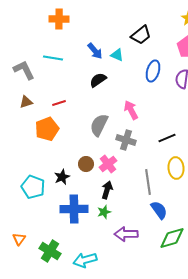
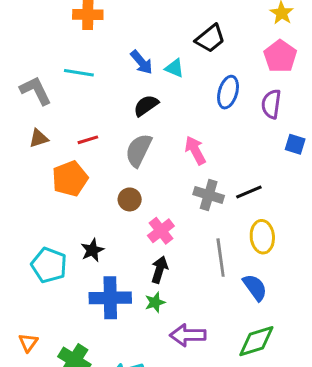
gray semicircle: (99, 125) -> (139, 150), moved
gray cross: (126, 140) -> (209, 195), moved
brown circle: (86, 164) -> (130, 199), moved
blue semicircle: (159, 210) -> (255, 287), moved

